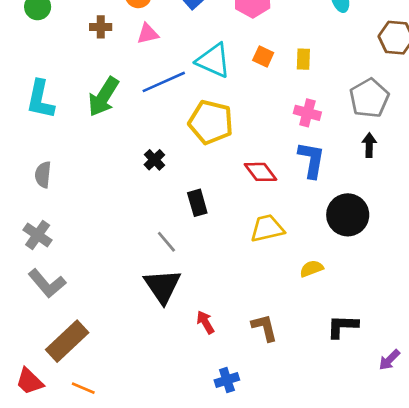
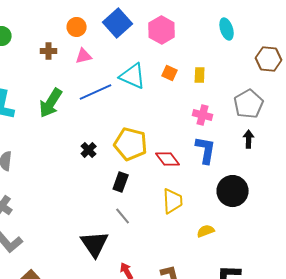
yellow pentagon: (211, 122) -> (131, 144), moved
black rectangle: (197, 203) -> (121, 182), turned 36
yellow trapezoid: (267, 228) -> (173, 201), turned 100
gray line: (166, 242) -> (123, 216), moved

